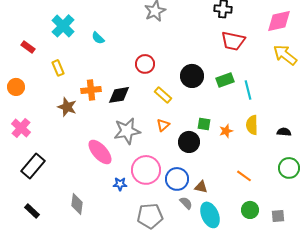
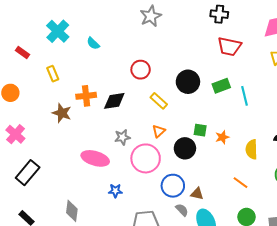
yellow semicircle: (252, 125) -> (252, 149), moved
gray star: (127, 131) -> (122, 137), size x0.6
pink ellipse: (100, 152) -> (95, 158), turned -32
pink circle: (146, 170) -> (146, 158), moved

